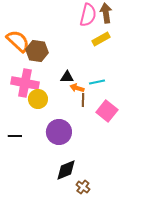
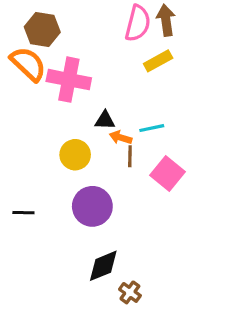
brown hexagon: (37, 51) -> (42, 30), moved
pink cross: (25, 83) -> (69, 80), moved
yellow circle: (38, 99) -> (75, 155), moved

